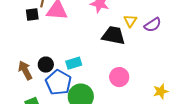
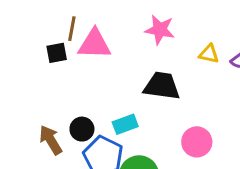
yellow triangle: (130, 21) -> (209, 54), turned -48
black trapezoid: (113, 35) -> (162, 86), moved

